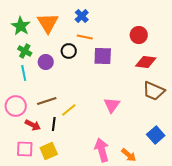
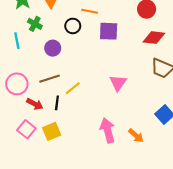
green cross: (25, 51) -> (35, 24), moved
purple circle: (46, 62) -> (53, 48), moved
cyan line: (24, 73) -> (17, 41), moved
pink square: (25, 149) -> (26, 129), turned 36

